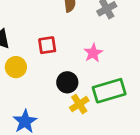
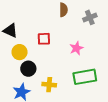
black circle: (67, 82) -> (28, 69), moved
yellow cross: (79, 104) -> (49, 85), moved, turned 32

